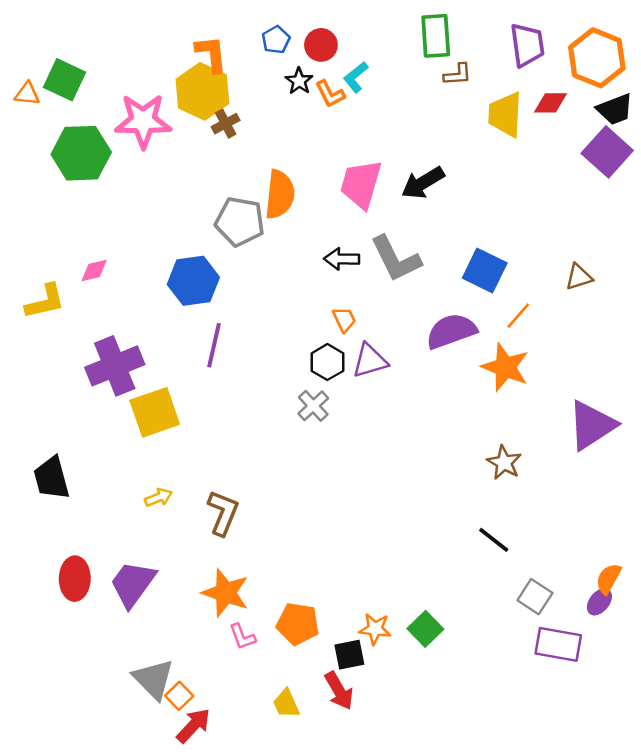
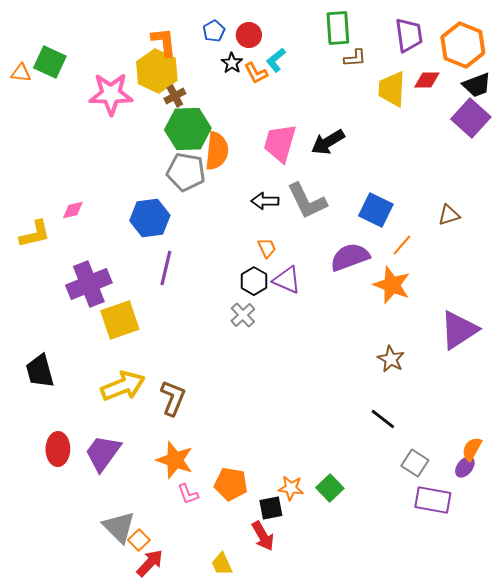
green hexagon: (81, 153) -> (188, 129), moved
purple triangle: (370, 361) -> (287, 280), turned 40
yellow arrow: (159, 497) -> (123, 386), size x2.0
yellow trapezoid: (286, 704) -> (222, 564), moved

